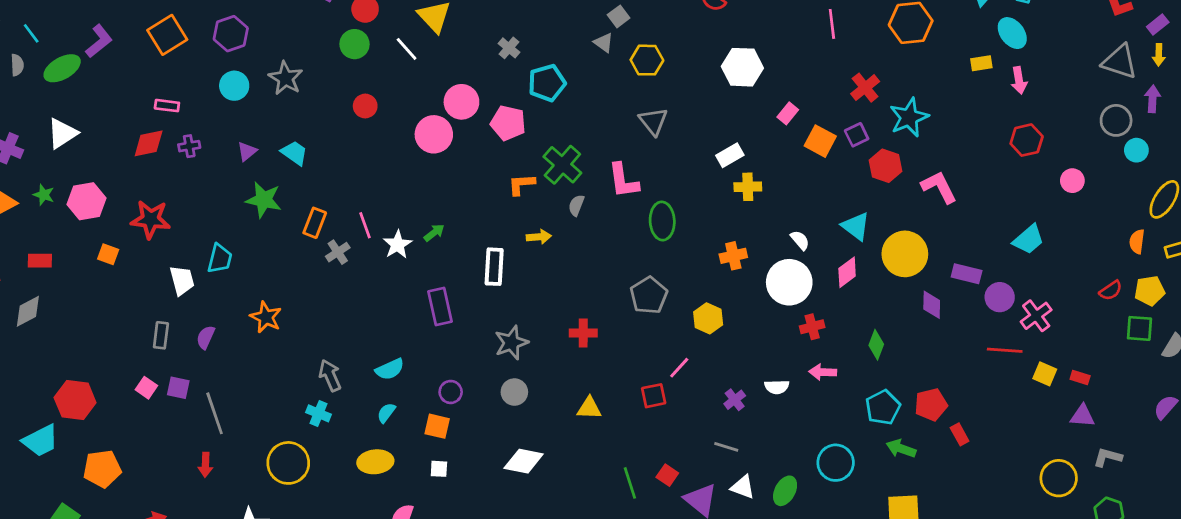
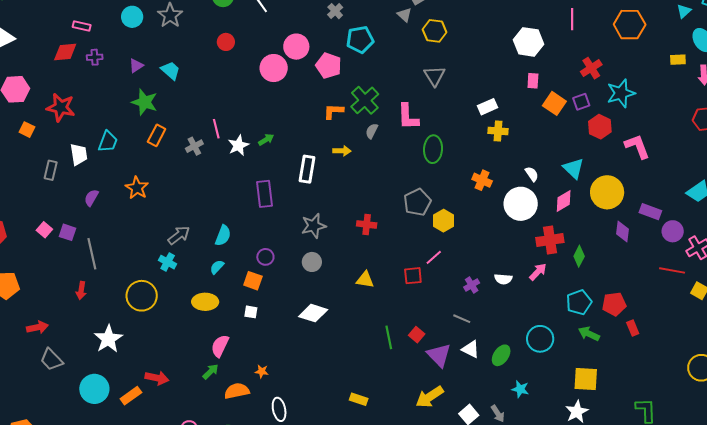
white hexagon: (742, 67) -> (528, 42), moved
pink rectangle: (788, 113) -> (533, 81), turned -42
orange rectangle: (315, 223) -> (157, 135), moved
orange cross: (733, 256) -> (482, 180), turned 30
yellow hexagon: (708, 318) -> (444, 221), moved
red cross: (812, 327) -> (550, 240), moved, size x1.5
gray rectangle: (161, 335) -> (51, 170), moved
cyan semicircle: (390, 369) -> (223, 236), turned -50
pink arrow: (823, 372) -> (538, 272), turned 126
gray arrow: (330, 375) -> (179, 235), turned 70

